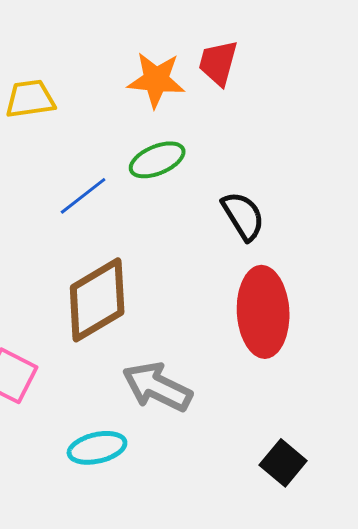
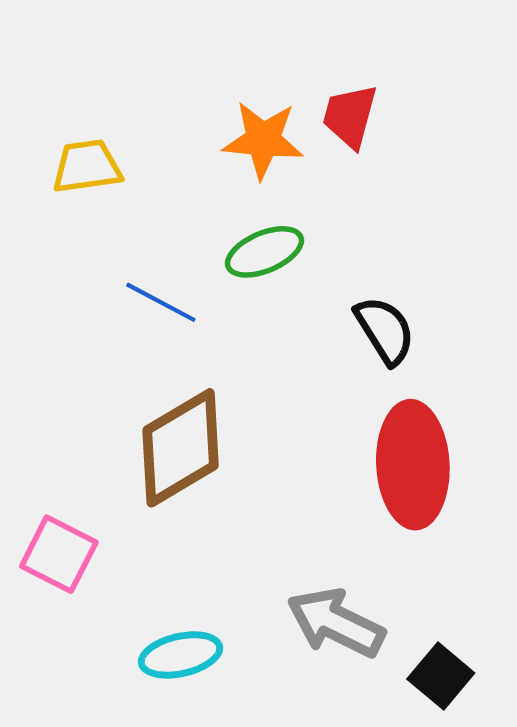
blue line: (83, 196) -> (161, 302), turned 66
gray arrow: (157, 387) -> (336, 623), moved

